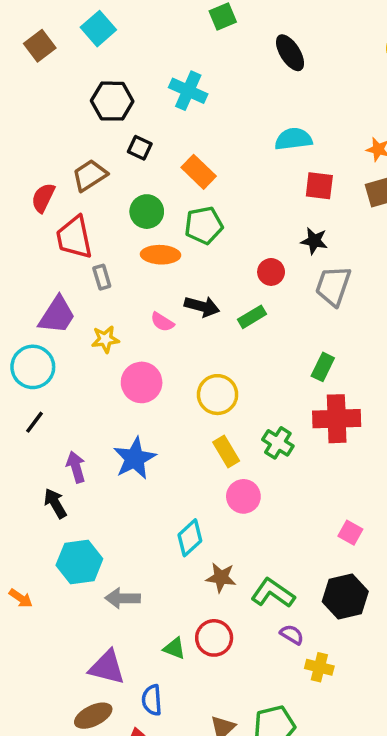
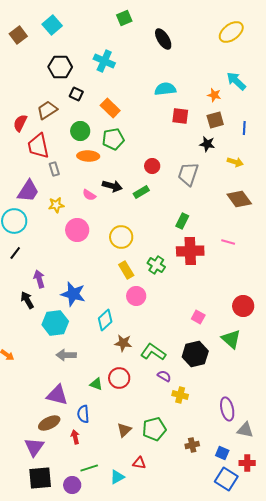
black star: (314, 241) -> (207, 144), moved
blue star: (135, 458) -> (73, 294), moved, turned -30
cyan hexagon: (79, 562) -> (55, 323), moved

